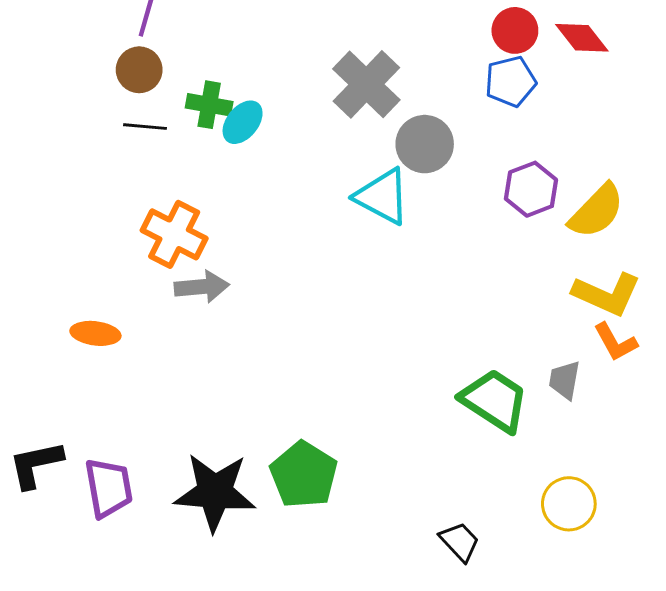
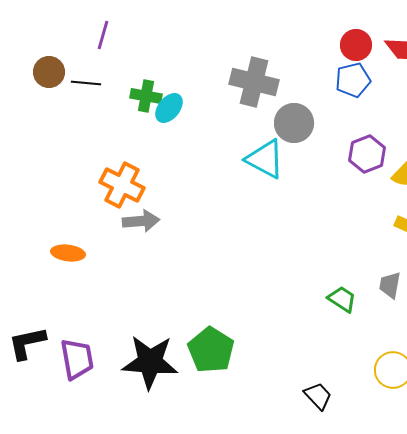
brown circle: (139, 70) -> (49, 72), moved
gray cross: (366, 84) -> (254, 82), turned -30
black line: (145, 127) -> (86, 83), moved
green trapezoid: (495, 400) -> (342, 299), size x0.6

